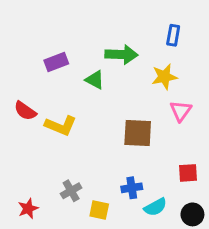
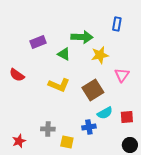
yellow star: (164, 77) -> (100, 55), moved
yellow L-shape: (61, 126) -> (59, 85), moved
brown square: (138, 133) -> (93, 90), turned -35
gray cross: (71, 191) -> (48, 129), turned 32
cyan semicircle: (155, 207) -> (105, 113), moved

